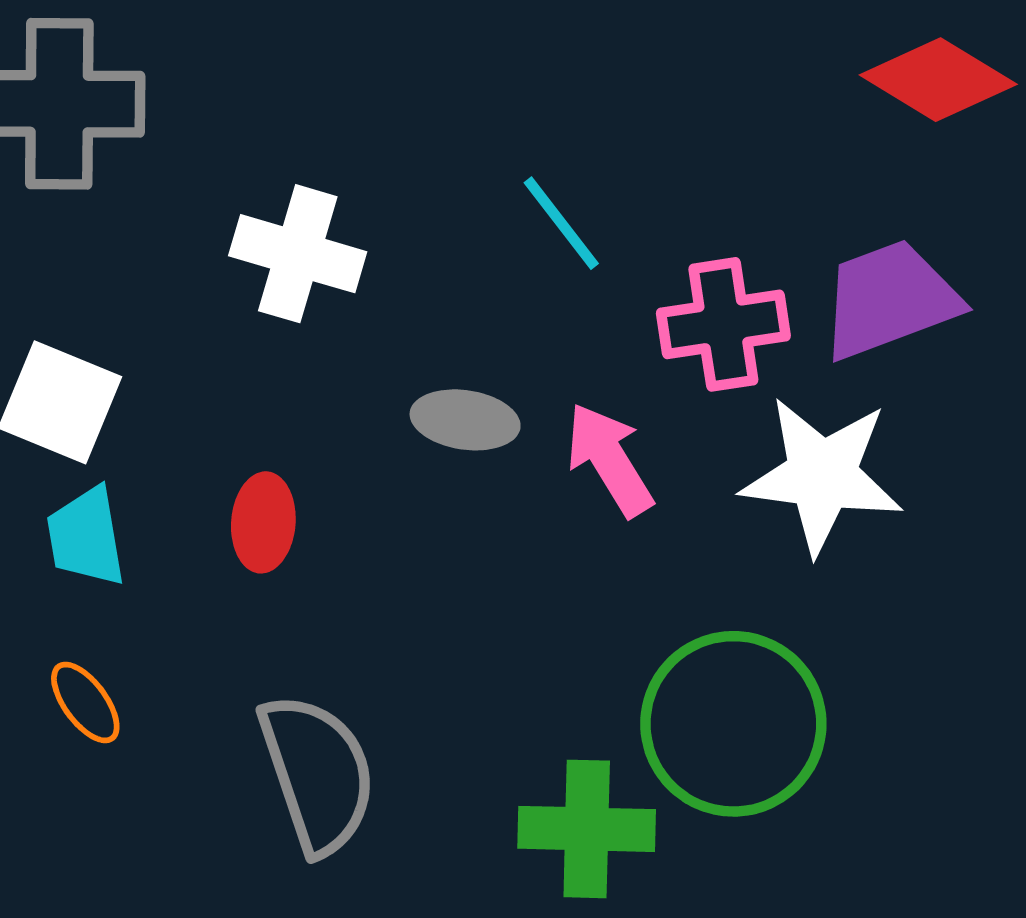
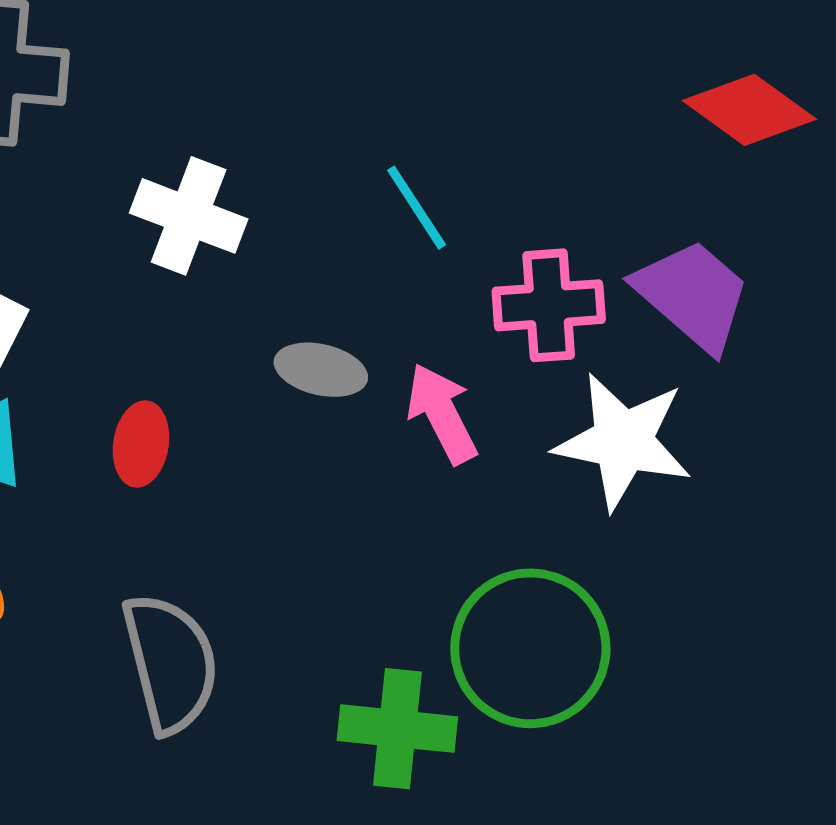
purple trapezoid: (889, 299) -> (693, 295), turned 57

